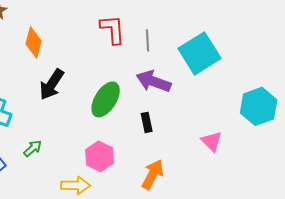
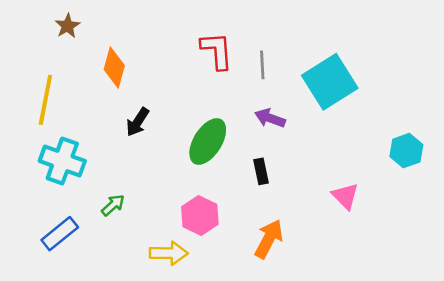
purple arrow: (154, 81) -> (270, 118), size x0.7
black arrow: (52, 84) -> (138, 122), size x0.7
cyan hexagon: (259, 106) -> (406, 151), size x0.7

